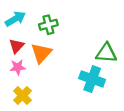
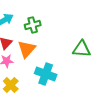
cyan cross: (92, 79) -> (46, 74), moved

